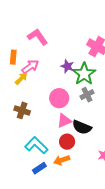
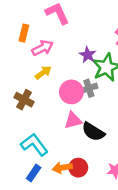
yellow arrow: (21, 78) -> (43, 73), moved
gray cross: (87, 95) -> (89, 88), moved
red circle: (67, 142) -> (78, 168), moved
blue rectangle: (39, 168) -> (34, 173), turned -32

